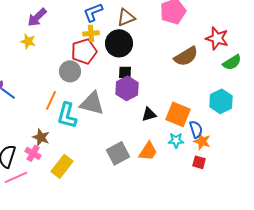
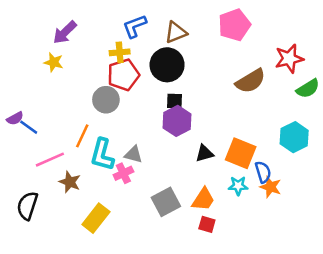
yellow cross: (91, 33) -> (120, 52), moved
red star: (217, 38) -> (289, 59), turned -30
gray triangle: (92, 103) -> (133, 155), moved, size x0.6
pink cross: (33, 153) -> (123, 173), moved, turned 35
red square: (199, 162) -> (207, 224), moved
pink line: (16, 177) -> (50, 160), moved

